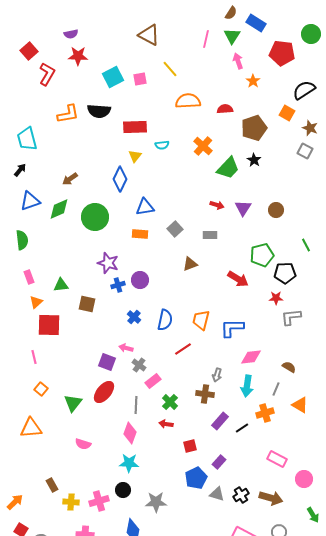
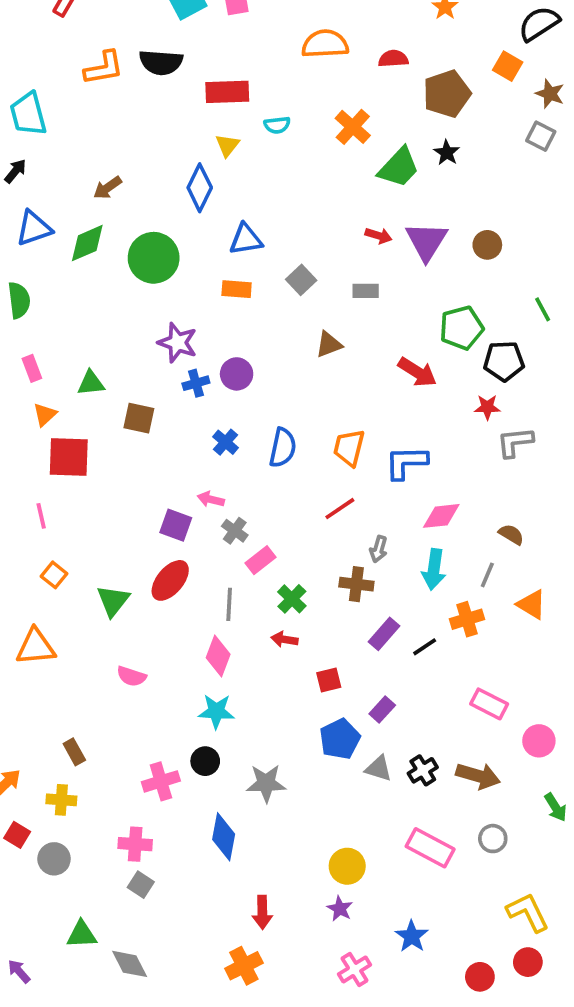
purple triangle: (243, 208) -> (426, 241), size x1.4
red line: (183, 349) -> (340, 509), moved
yellow cross: (71, 502) -> (61, 800), moved

